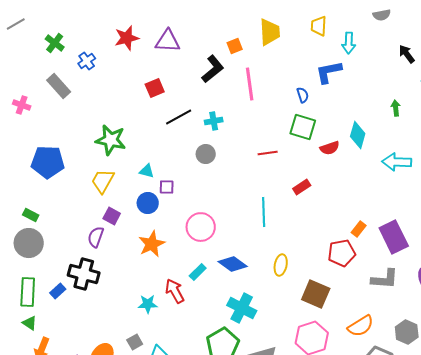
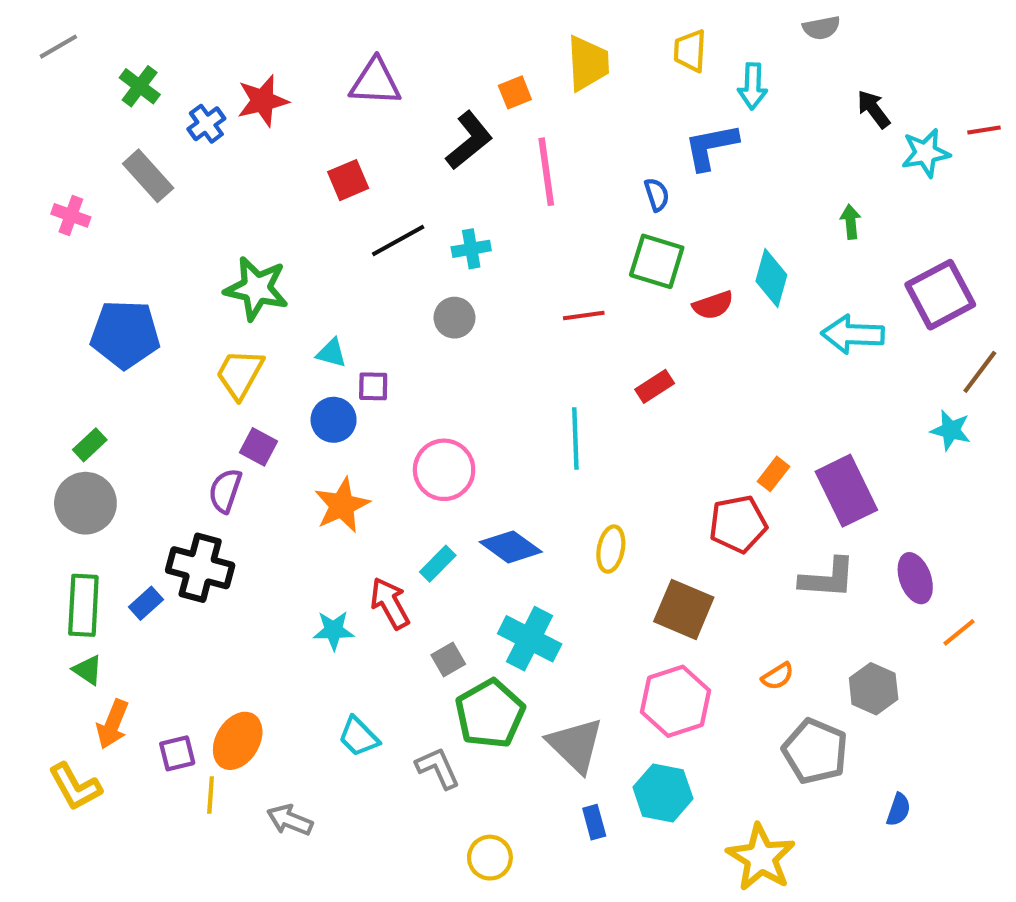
red star: (127, 38) -> (263, 101), moved
green rectangle: (31, 215) -> (90, 445), turned -70
orange semicircle: (361, 326) -> (778, 676), size x0.6
gray square: (135, 342) -> (448, 660), moved

